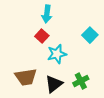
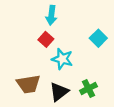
cyan star: (57, 54) -> (62, 59), turned 30

